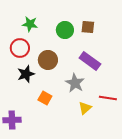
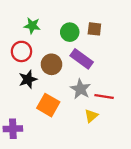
purple rectangle: (90, 61) -> (82, 59), moved
orange square: (45, 98) -> (48, 105), size x1.5
red line: (108, 98) -> (104, 96), moved

